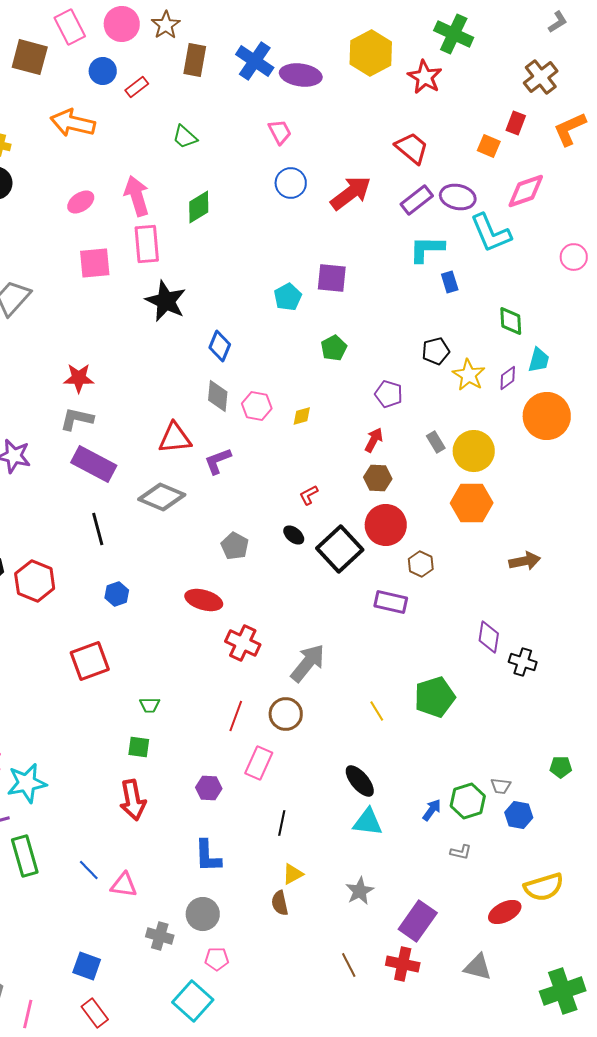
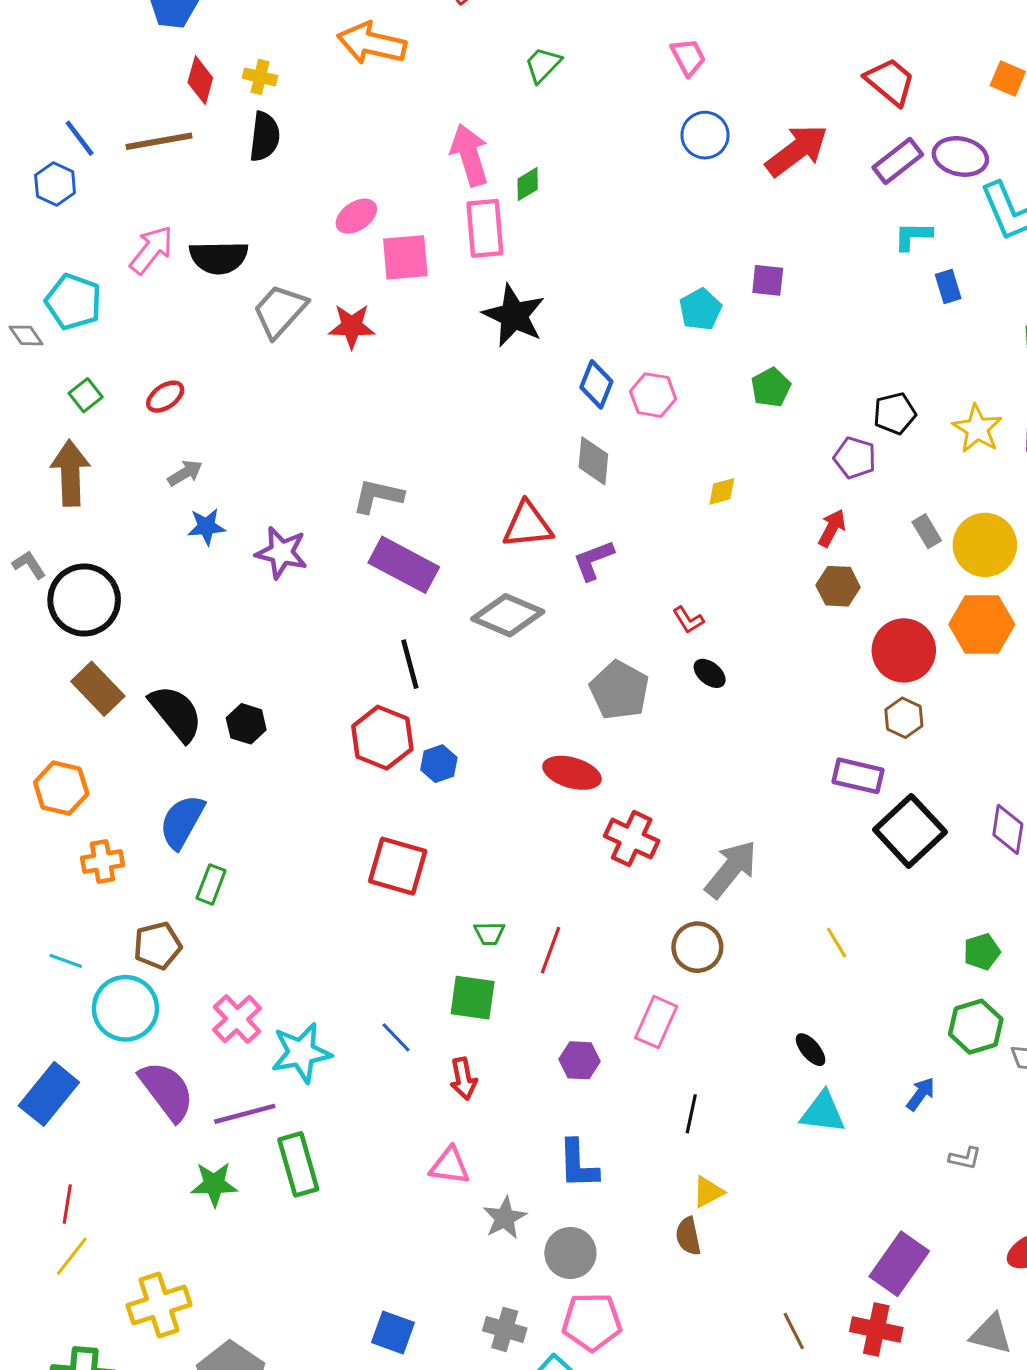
green trapezoid: (185, 137) -> (543, 65), turned 92
pink ellipse: (81, 202) -> (356, 216), moved
green diamond: (199, 207) -> (528, 184), moved, size x0.7
cyan L-shape: (427, 249) -> (913, 236), size x0.7
purple square: (332, 278) -> (768, 280), size x0.7
black pentagon: (436, 351) -> (895, 413), moved
red star: (79, 378) -> (352, 326), moved
pink hexagon: (257, 406) -> (653, 395), moved
red L-shape: (309, 495) -> (688, 620), moved, turned -95
red circle: (386, 525) -> (904, 650), moved
gray pentagon: (235, 546) -> (619, 690), size x1.4
black square: (340, 549) -> (910, 831), moved
red hexagon: (35, 581) -> (382, 738), moved
red square: (90, 661) -> (398, 866), turned 36
green pentagon: (435, 697) -> (982, 952), moved, size x0.6
red line: (236, 716) -> (551, 950), moved
green square: (139, 747) -> (473, 998), size x1.4
black ellipse: (360, 781) -> (811, 1050), size x0.7
red arrow: (133, 800) -> (463, 1079), size x0.7
green hexagon: (468, 801) -> (976, 1027), moved
blue line: (89, 870) -> (396, 1037), moved
pink triangle: (124, 885) -> (450, 1166), moved
gray star: (360, 891) -> (505, 1218), moved
gray cross: (160, 936) -> (505, 1329), moved
pink pentagon: (217, 959) -> (592, 1322), size x1.6

